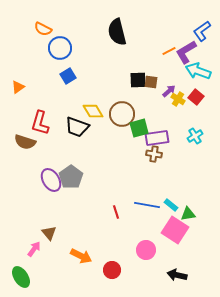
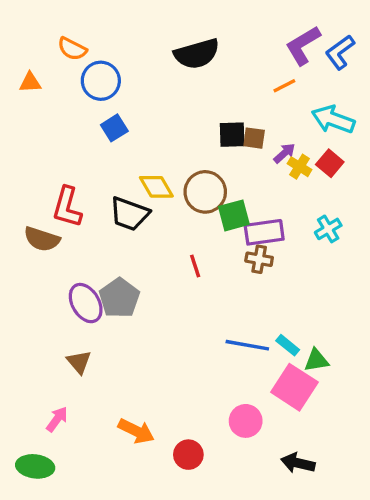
black semicircle: (117, 32) -> (197, 54), turned -92
purple L-shape: (186, 52) -> (303, 45), moved
orange triangle: (18, 87) -> (30, 82), moved, turned 32
red line: (116, 212) -> (195, 266), moved
brown triangle: (49, 233) -> (79, 362), moved
green ellipse: (21, 277) -> (35, 466), turned -50

